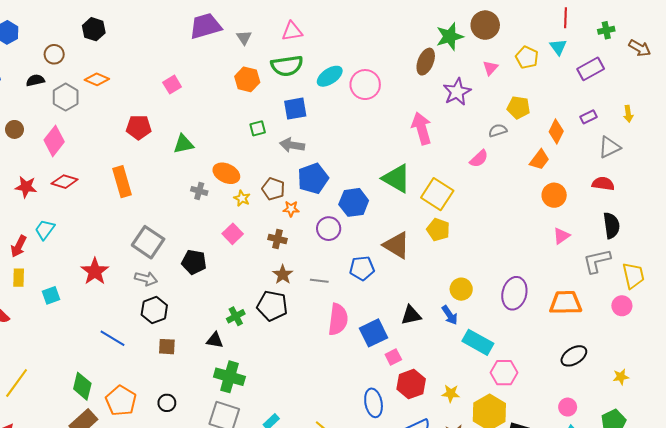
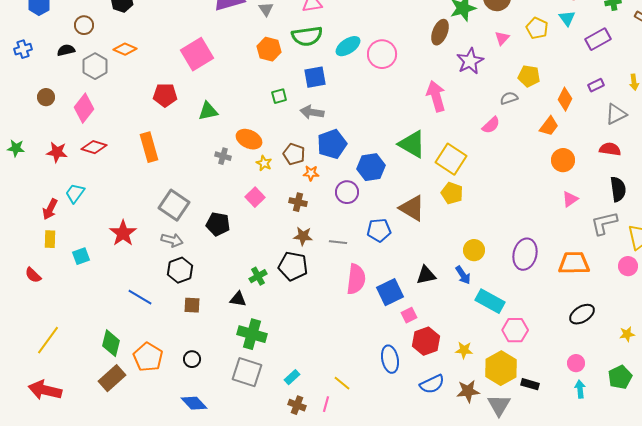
pink square: (172, 85) -> (197, 54), size x1.8
brown star: (283, 274) -> (303, 236), turned -30

